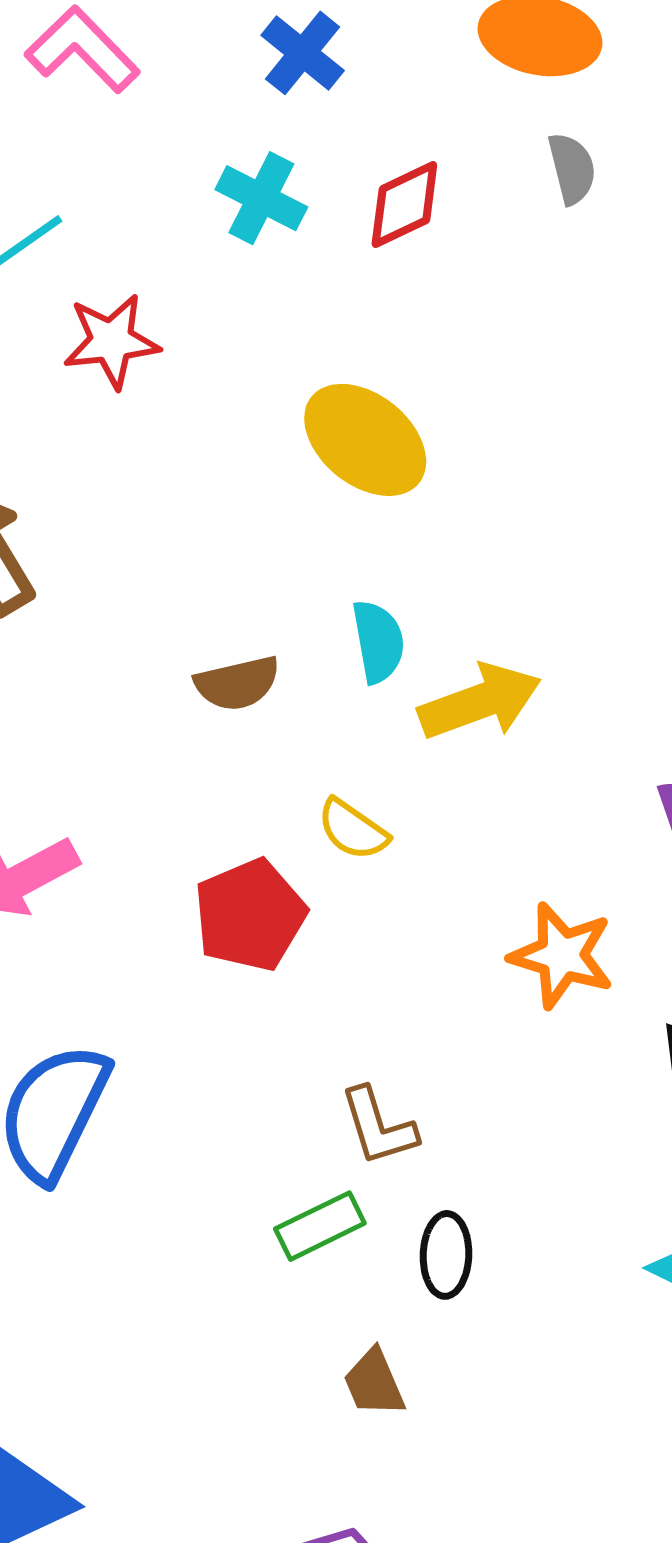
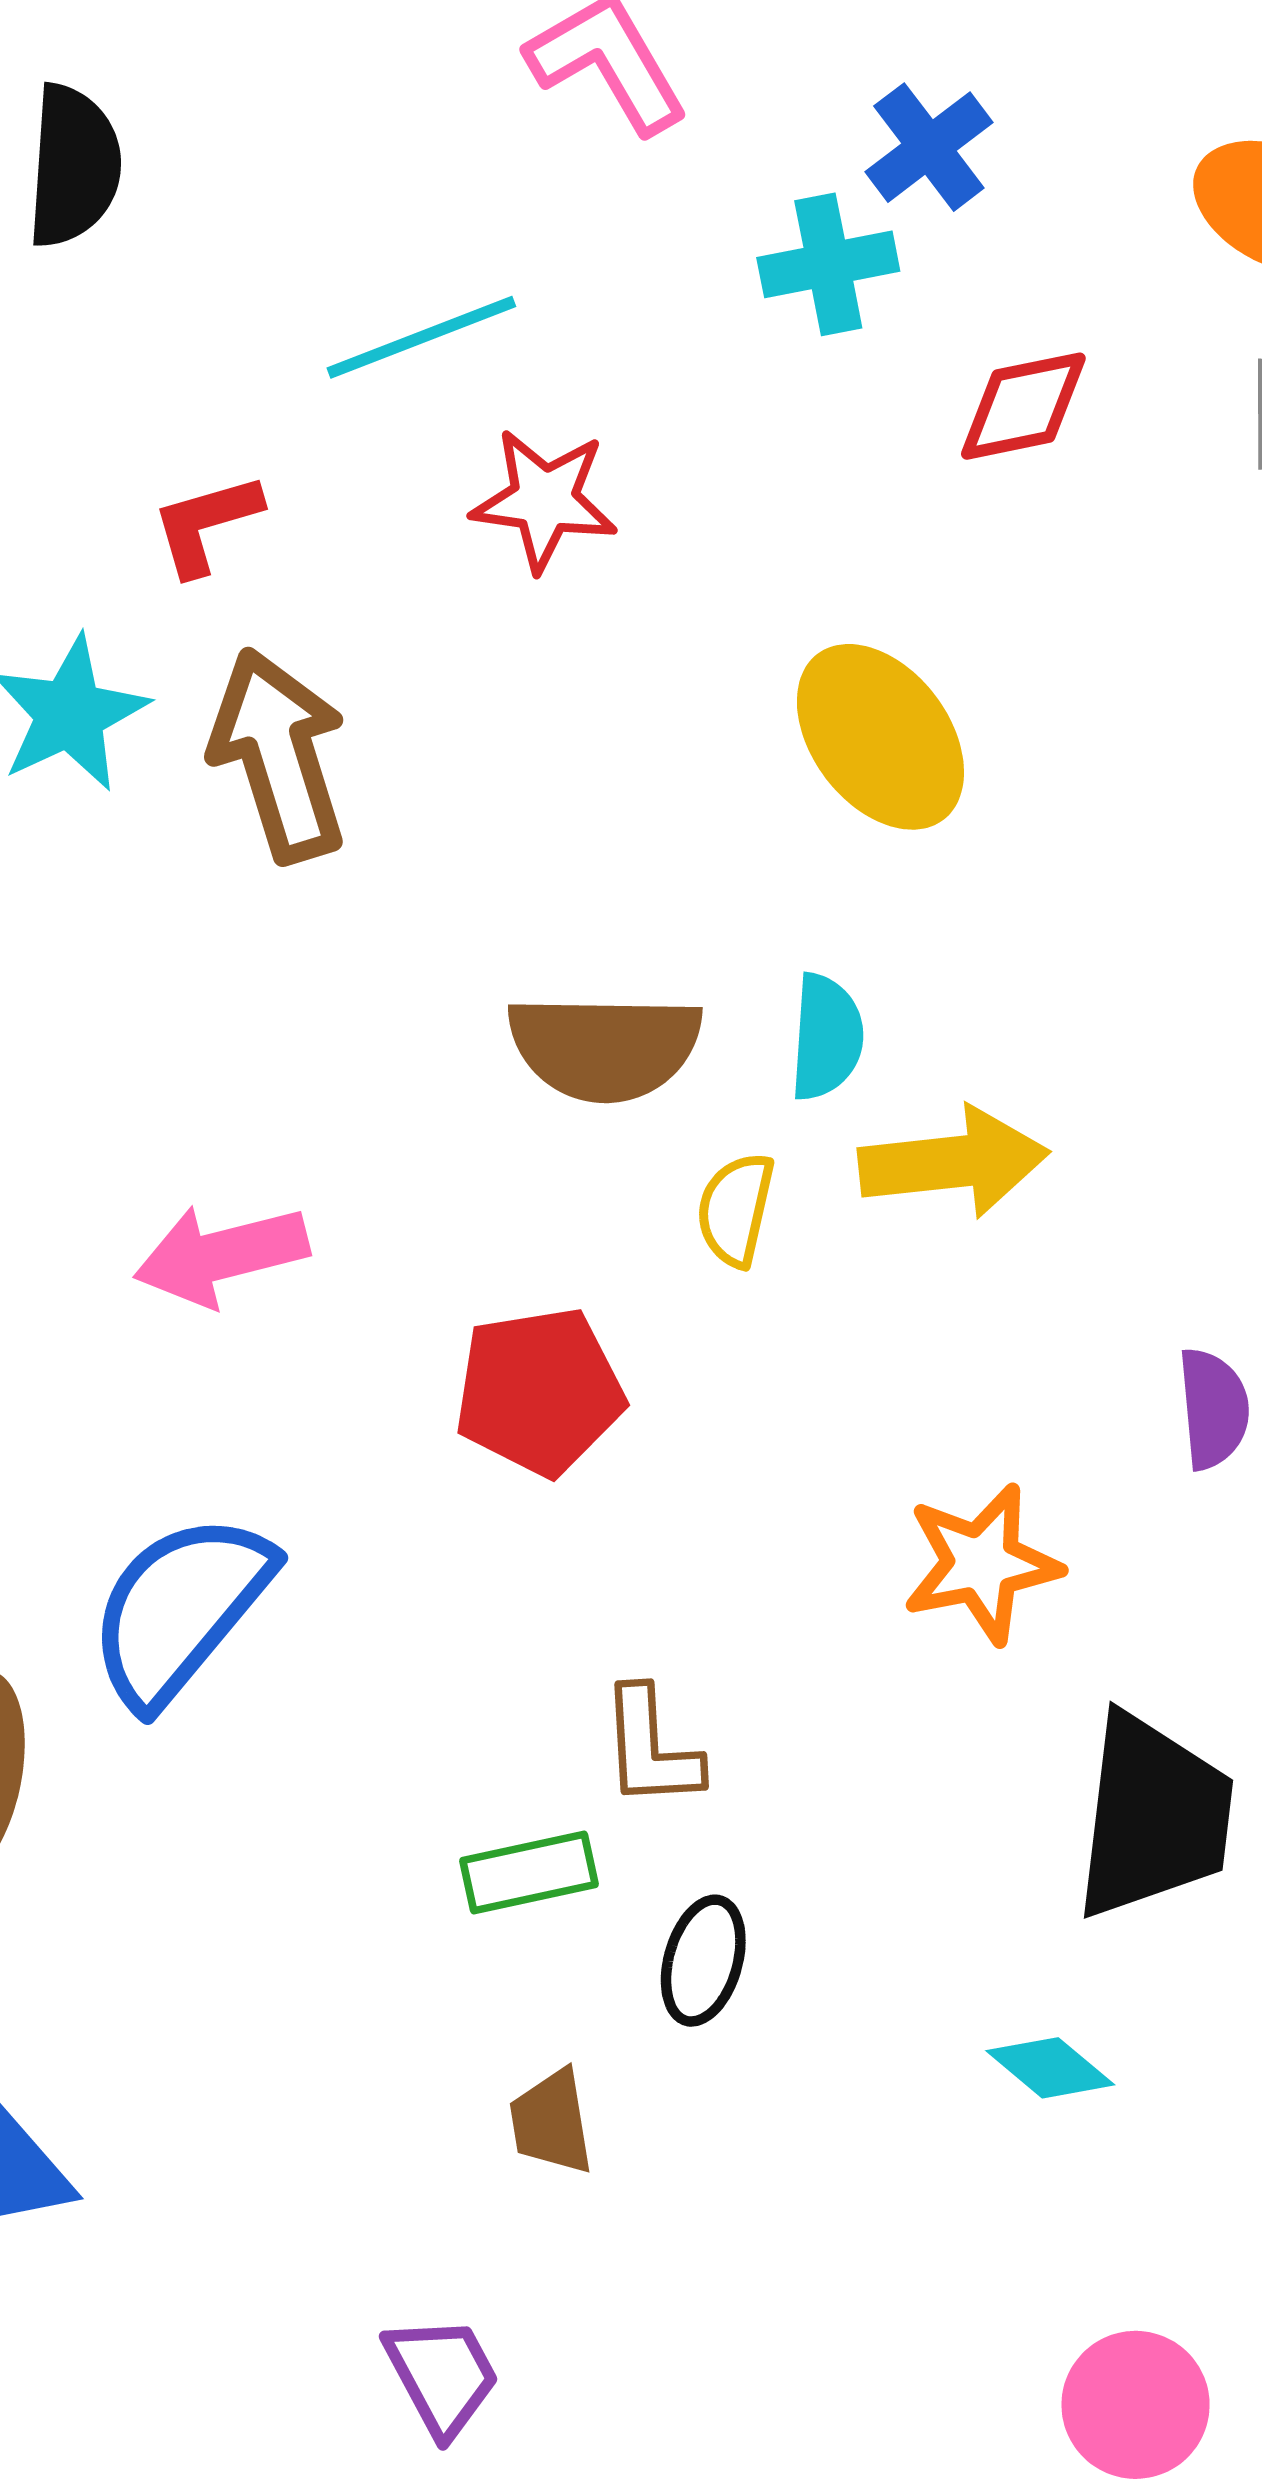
cyan cross: (261, 198) -> (828, 264), moved, turned 38
brown semicircle: (237, 683) -> (605, 1047), size x1.5
yellow semicircle: (353, 830) -> (735, 1209), moved, turned 54
orange star: (562, 955) -> (982, 1564), turned 30

